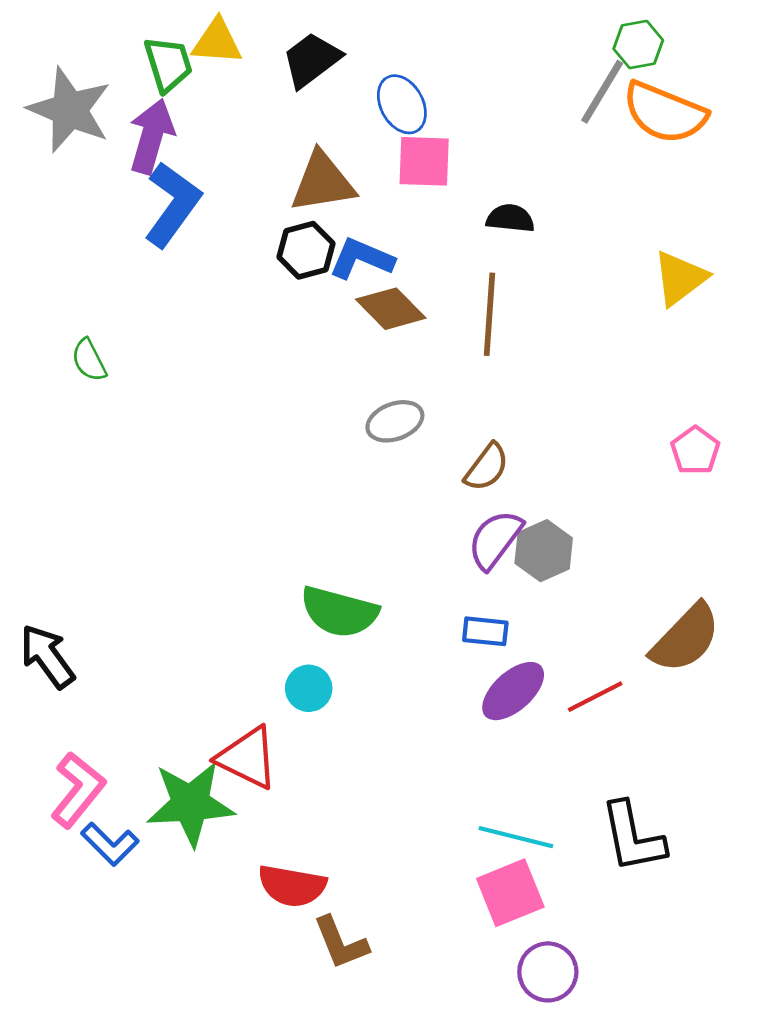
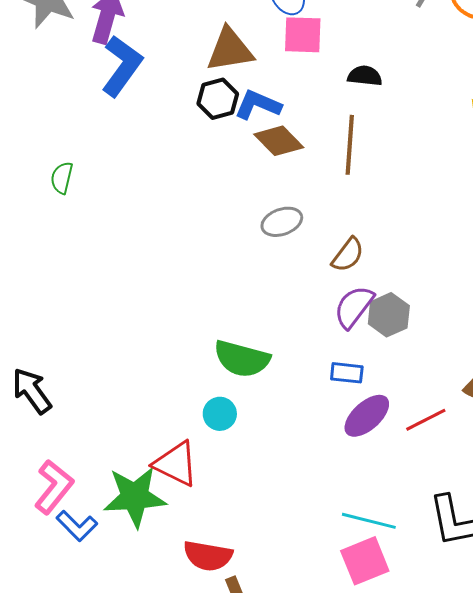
green semicircle: (89, 360) -> (62, 178), turned 40

